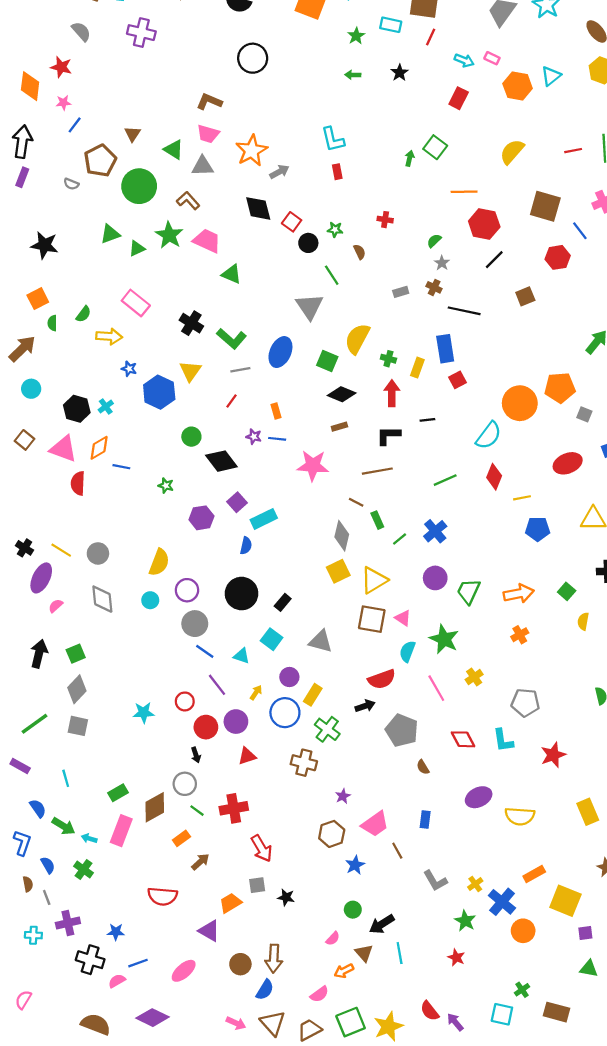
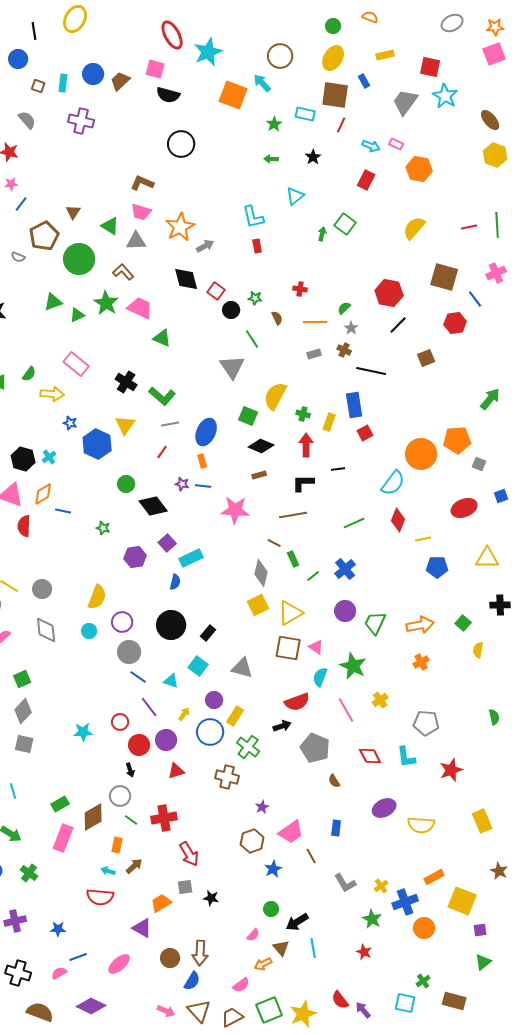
cyan triangle: (551, 76) -> (295, 196), moved
orange line: (464, 192) -> (315, 322), moved
blue ellipse: (280, 352) -> (206, 432), moved
cyan arrow: (89, 838) -> (108, 871), moved
orange rectangle: (181, 838) -> (117, 845), turned -42
blue cross: (502, 902) -> (405, 902), turned 30
black cross: (90, 960) -> (18, 973), moved
green triangle: (589, 969) -> (483, 962), turned -48

